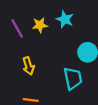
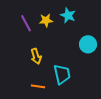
cyan trapezoid: (73, 78) -> (62, 74), moved

